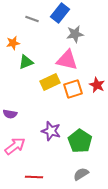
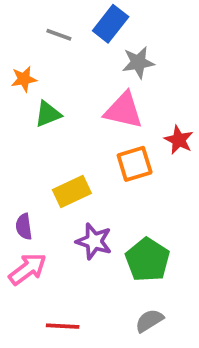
yellow rectangle: (50, 82) -> (72, 192), moved
red star: (97, 85) -> (179, 140), moved
purple semicircle: (10, 114) -> (24, 227), moved, turned 72

